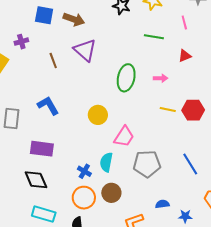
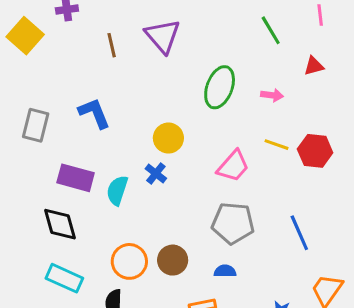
green line: (154, 37) -> (271, 30), turned 42
pink trapezoid: (124, 137) -> (233, 166), moved
cyan semicircle: (106, 162) -> (117, 190), moved
blue cross: (84, 171) -> (156, 174), moved
blue semicircle: (162, 204) -> (225, 271), moved

